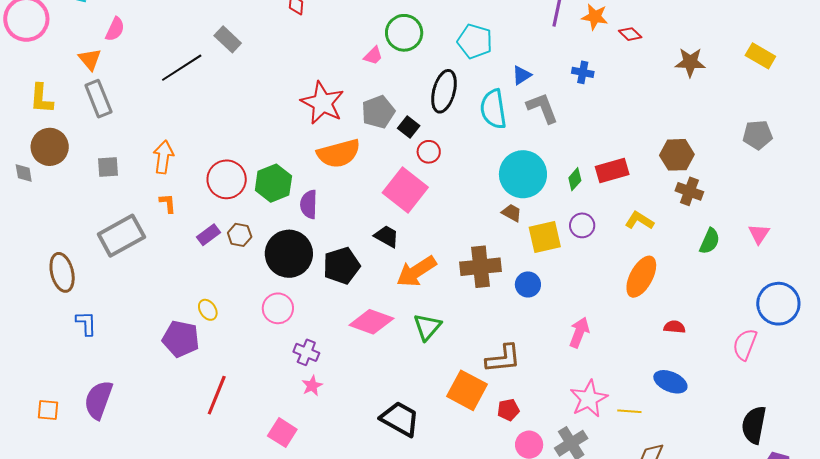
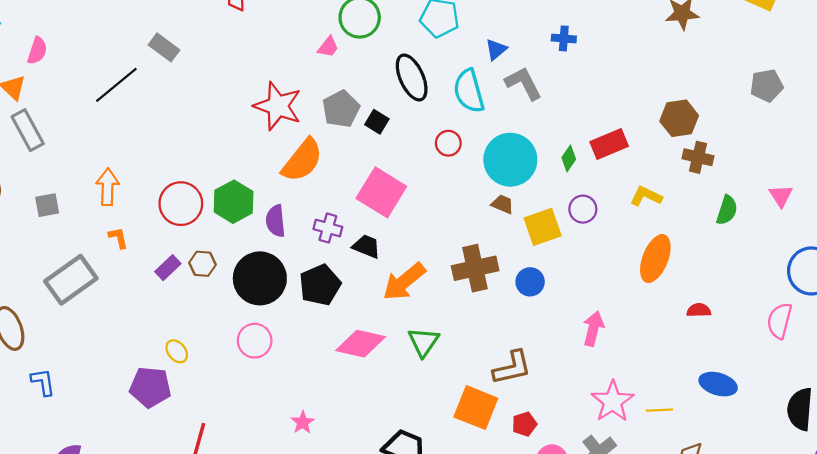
black ellipse: (444, 91) -> (412, 77), turned -33
red circle: (429, 152) -> (448, 143), moved
orange semicircle: (339, 153) -> (302, 160), turned -30
purple cross: (306, 352) -> (328, 228), moved
blue ellipse: (670, 382) -> (718, 384), moved

